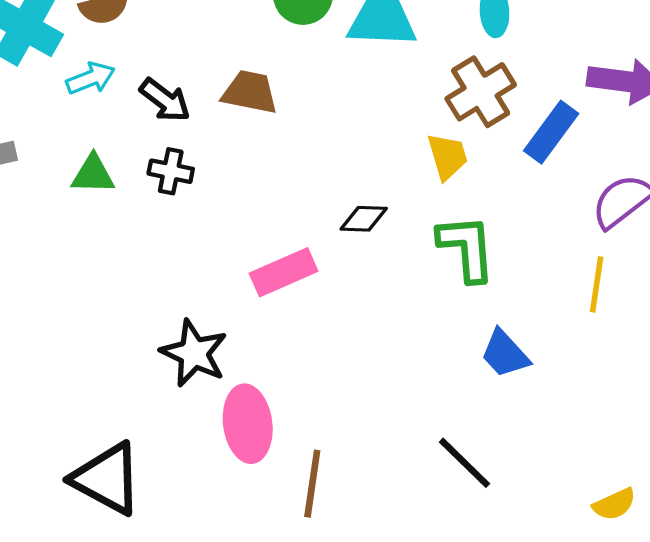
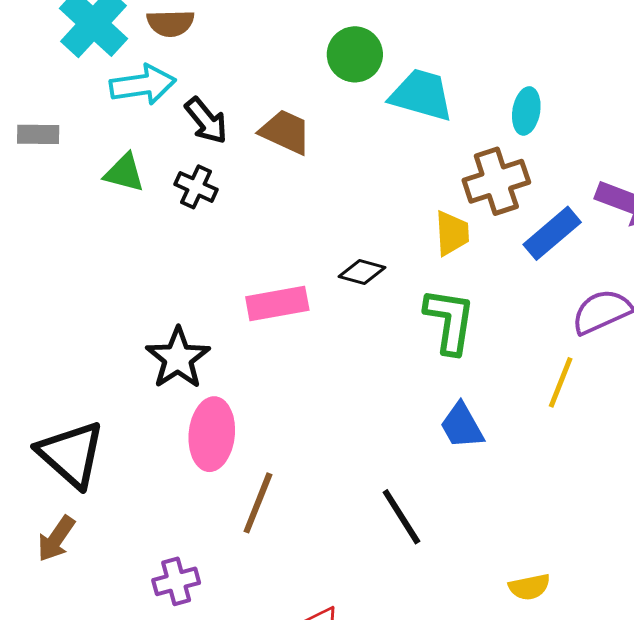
cyan arrow: (91, 78) -> (143, 85), size x1.4

